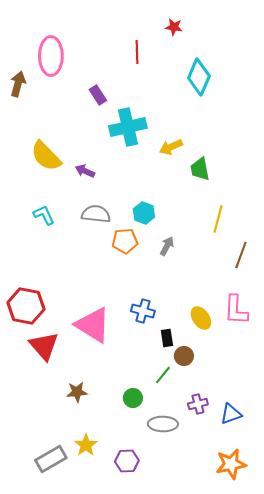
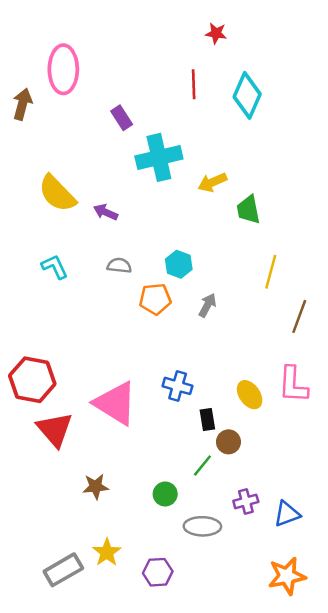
red line: (137, 52) -> (194, 84), moved
gray semicircle: (96, 214) -> (119, 266), size x0.7

